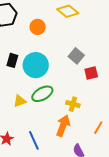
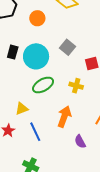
gray square: (76, 56) -> (67, 47), moved
yellow triangle: (20, 101) -> (22, 109), moved
yellow cross: (73, 104) -> (76, 86), moved

